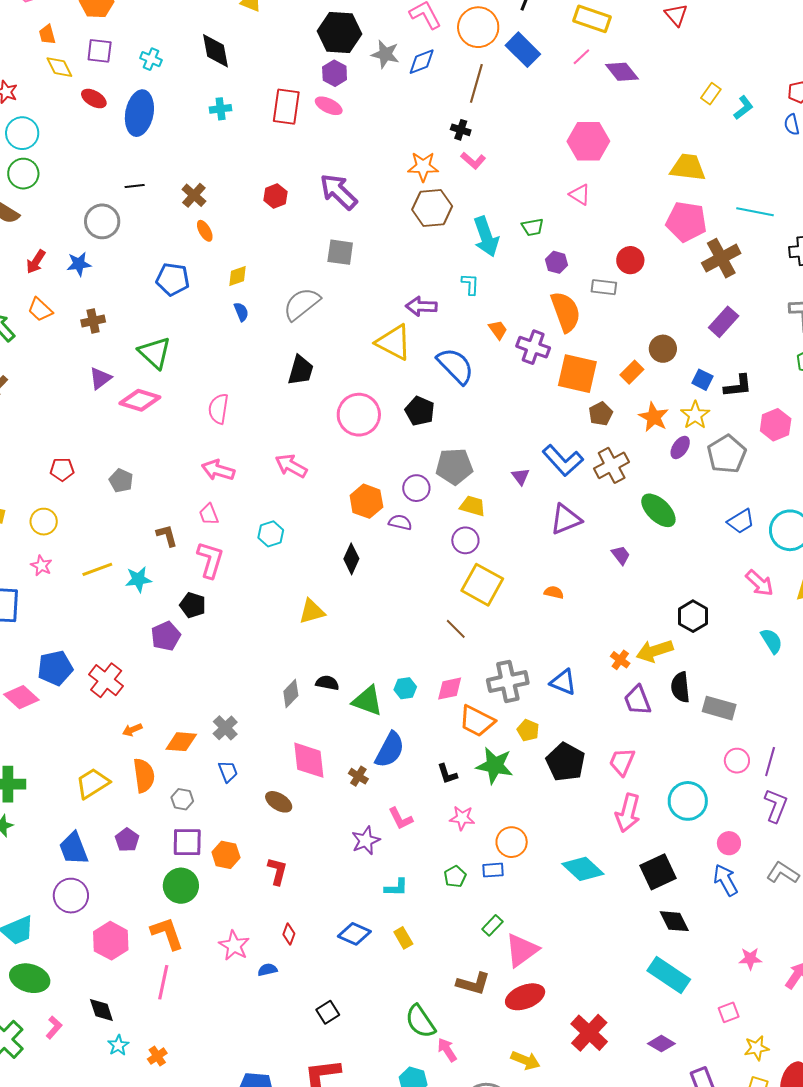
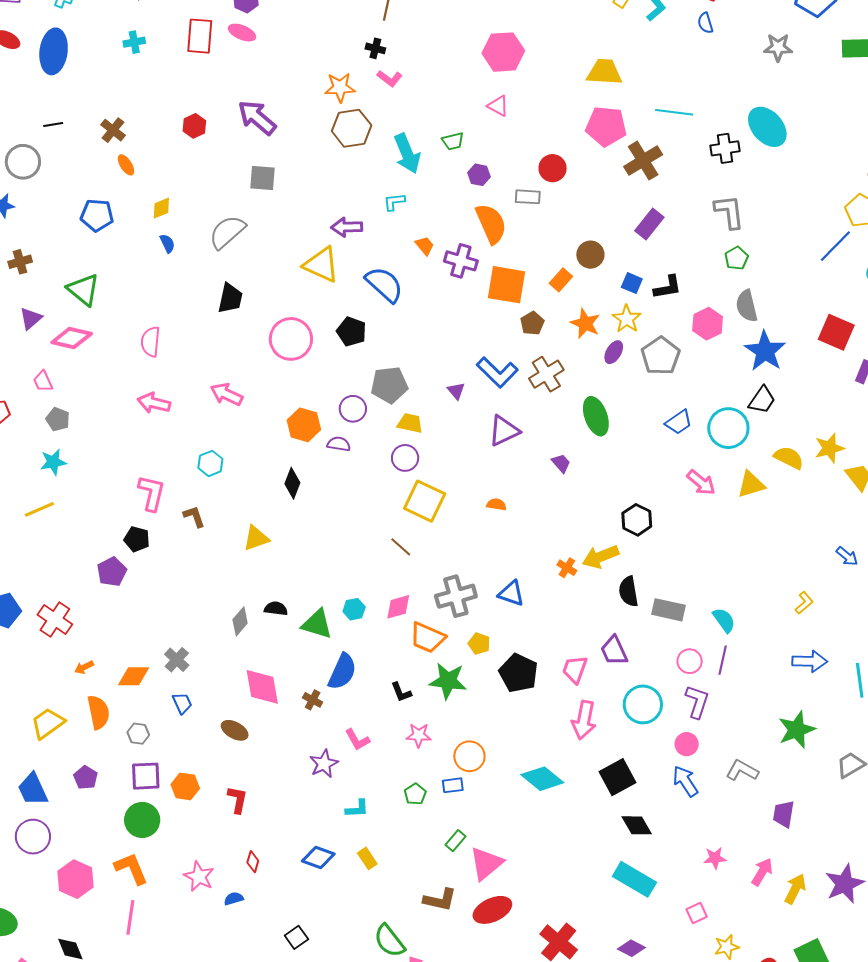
cyan L-shape: (470, 284) -> (394, 202), turned -95
green ellipse: (658, 510) -> (596, 416), turned 30
pink trapezoid: (209, 514) -> (43, 381), moved
brown L-shape: (167, 535) -> (194, 517), moved
cyan star: (138, 579) -> (53, 462), moved
cyan semicircle: (772, 641) -> (724, 620), moved
purple trapezoid: (637, 700) -> (614, 651), moved
purple L-shape: (776, 806) -> (697, 702), moved

